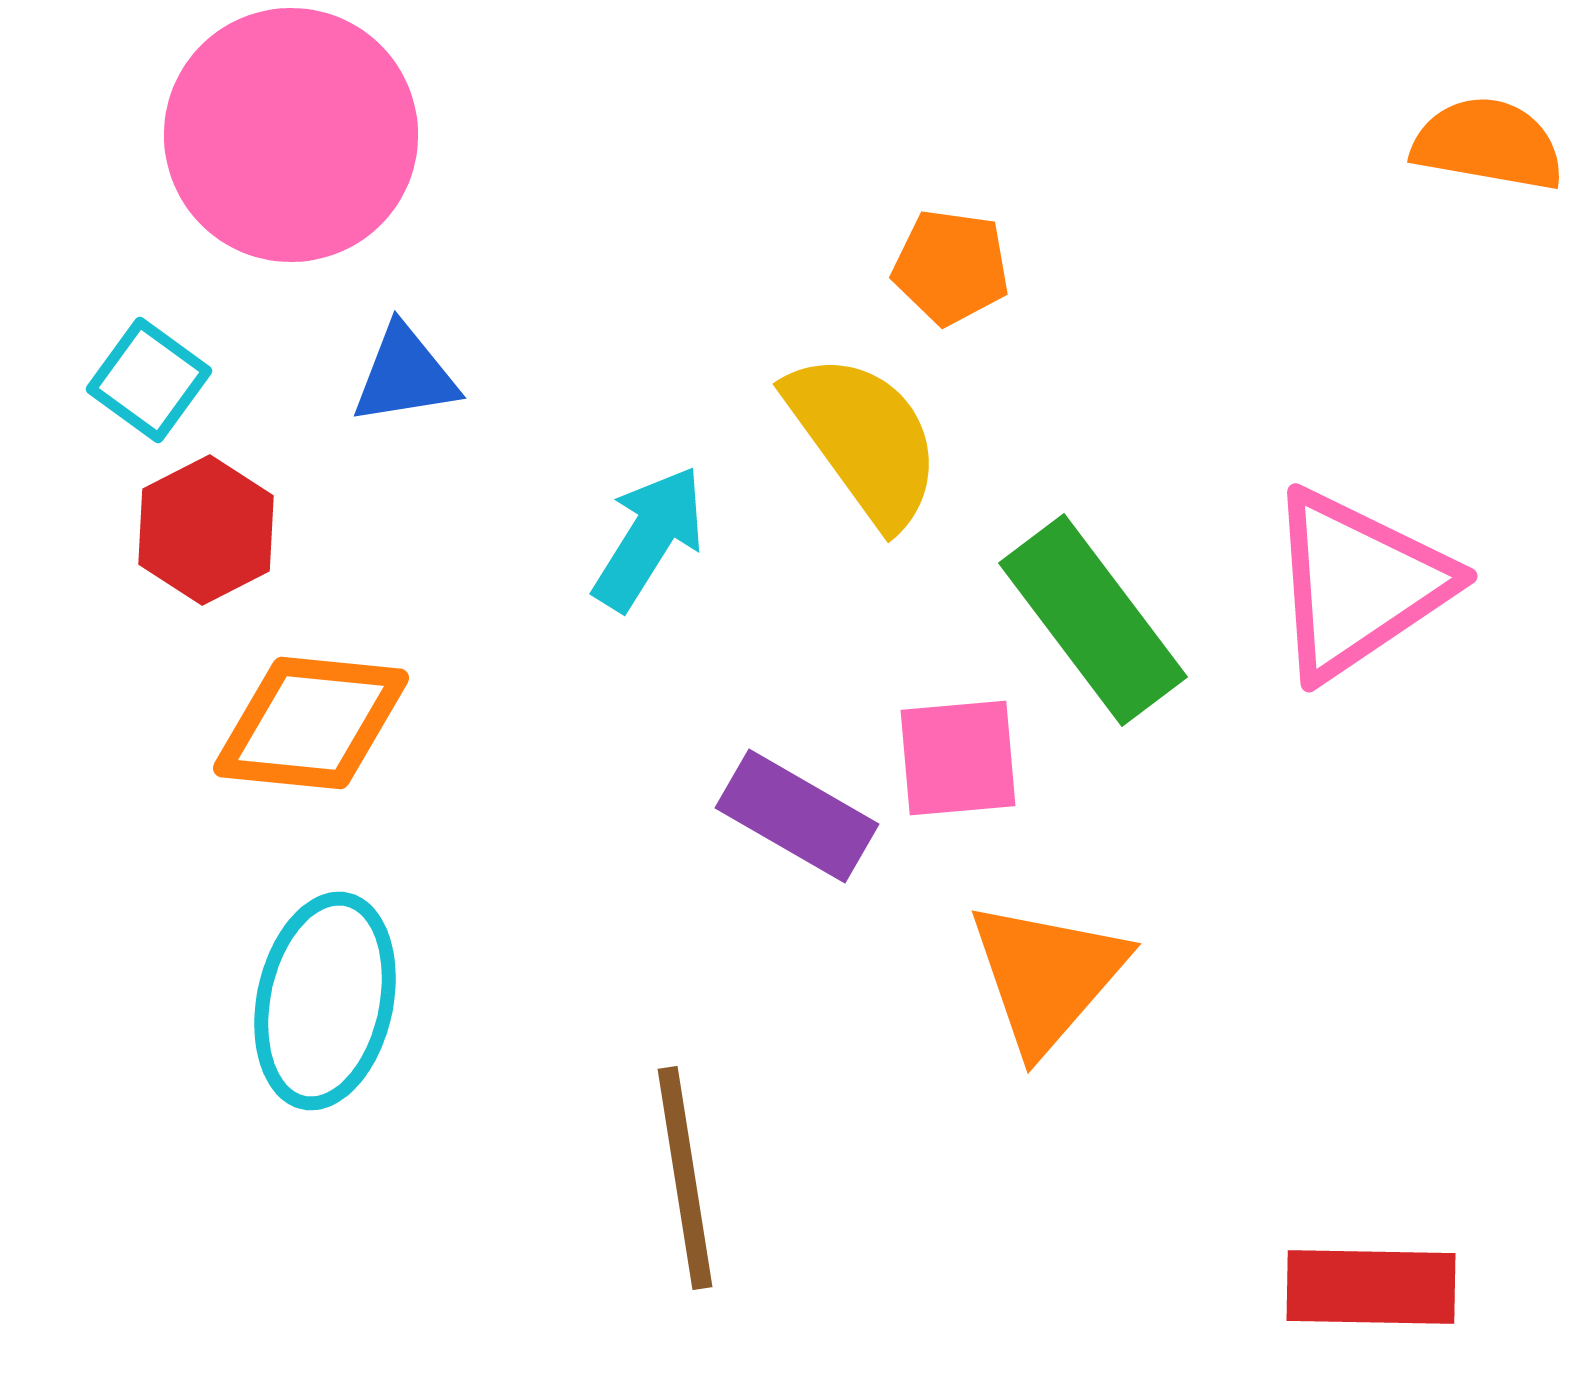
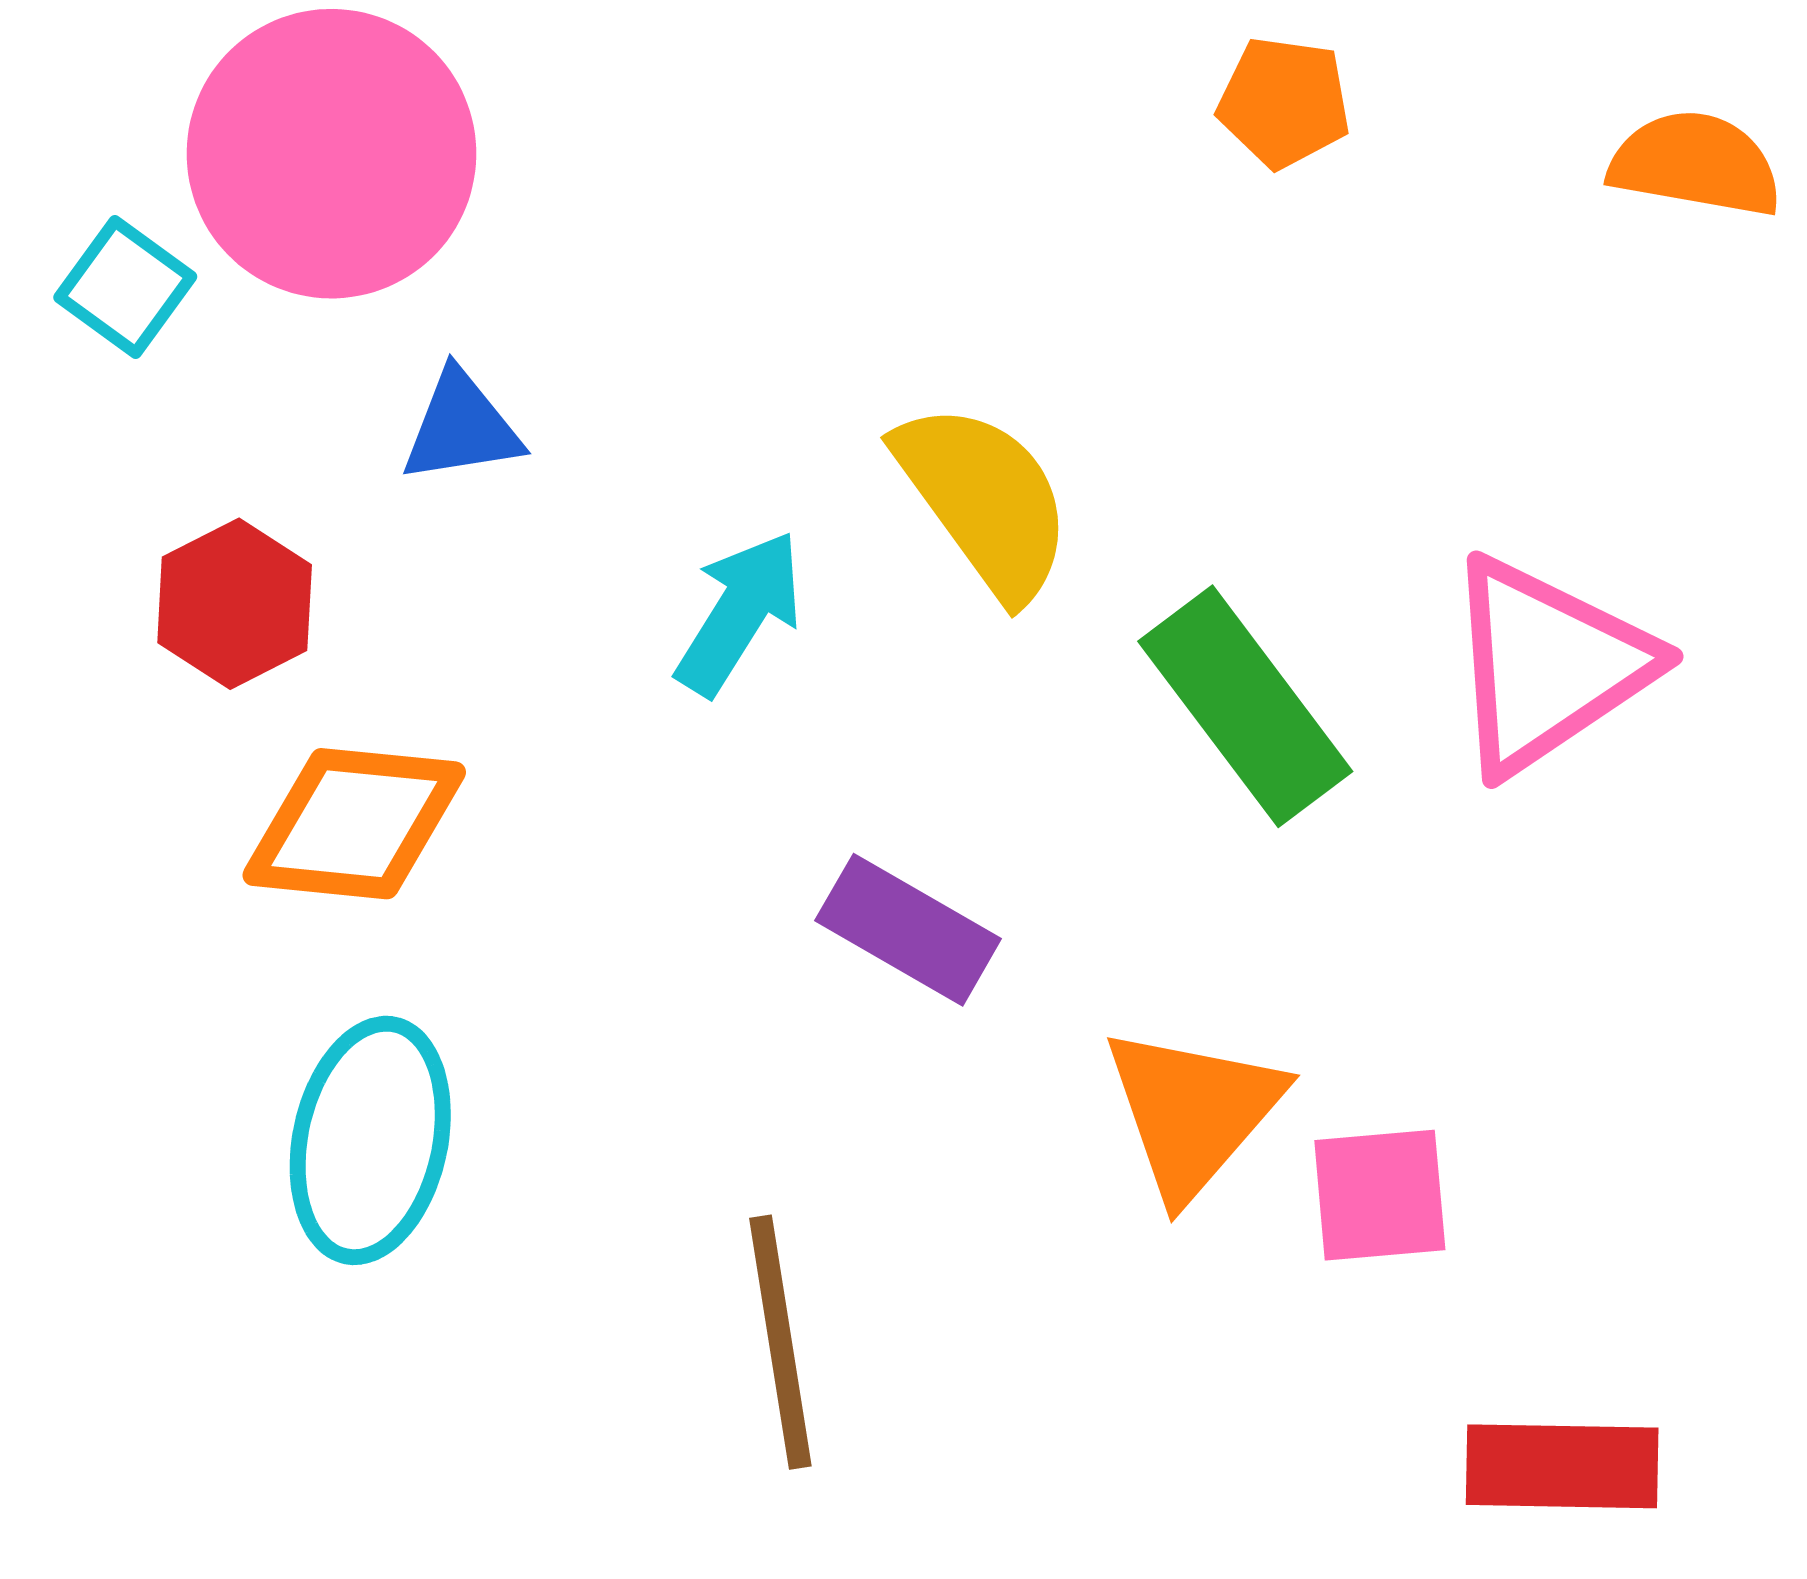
orange pentagon: (951, 267) -> (1284, 102), moved
cyan square: (149, 380) -> (125, 287), moved
pink square: (958, 758) -> (1380, 1195), moved

